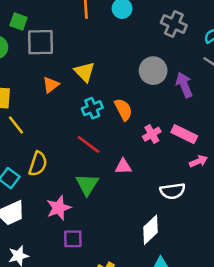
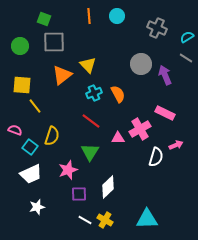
green square: (19, 21) -> (44, 19), moved
orange triangle: (51, 85) -> (62, 75), size x1.5
pink cross: (152, 134) -> (140, 129), moved, size x1.5
pink arrow: (198, 161) -> (176, 145), moved
white semicircle: (173, 191) -> (156, 157), turned -66
white diamond: (151, 230) -> (108, 187), moved

